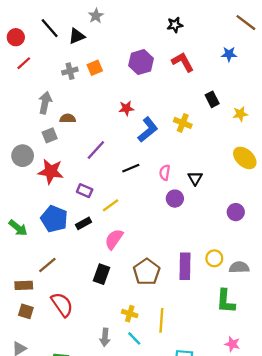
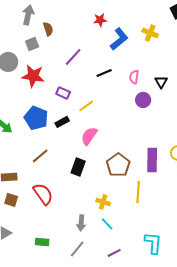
brown semicircle: (68, 118) -> (48, 29), turned 72
brown line: (47, 265) -> (40, 156), moved
yellow line: (161, 320) -> (138, 192), moved

